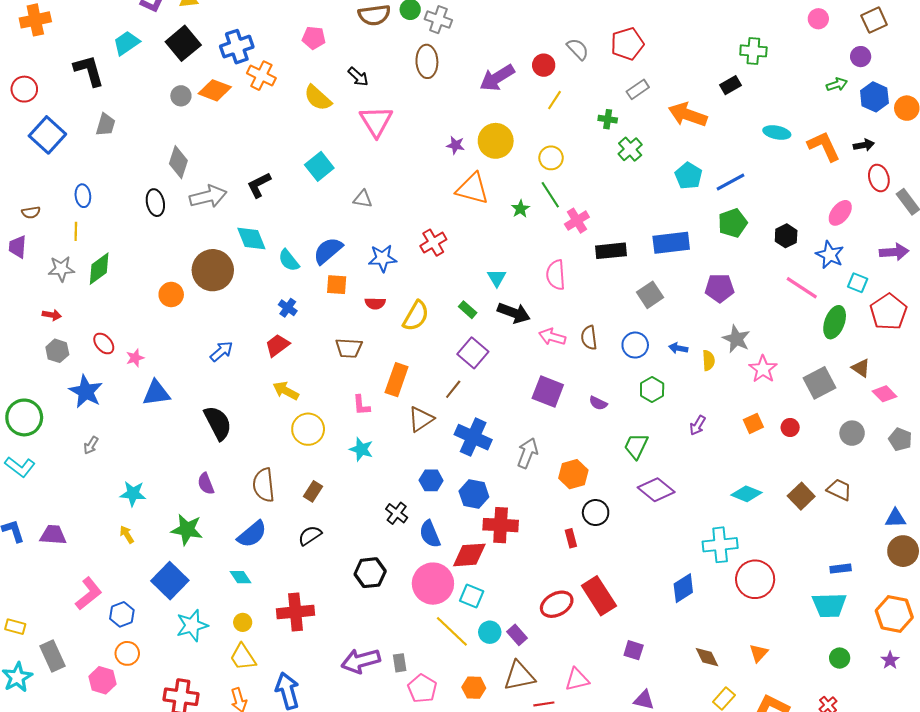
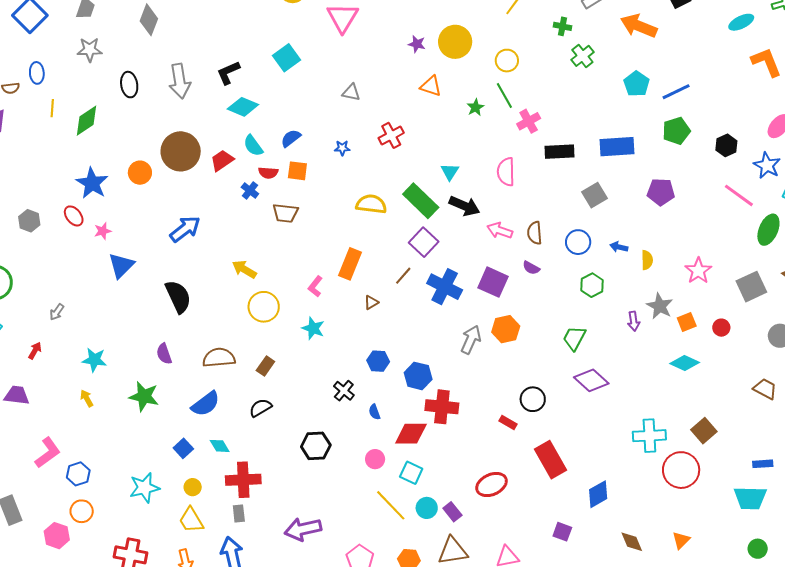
cyan ellipse: (777, 133) -> (741, 22), moved, turned -40
gray diamond: (178, 162) -> (149, 20), moved
orange triangle: (472, 189) -> (431, 86), size x0.7
blue ellipse: (83, 196) -> (37, 73), moved
gray arrow: (208, 196) -> (180, 81), turned 92
gray triangle: (363, 199) -> (351, 92), moved
cyan diamond: (251, 238) -> (243, 107), moved, turned -48
blue semicircle: (328, 251) -> (291, 138), size x0.7
blue star: (382, 258) -> (342, 148), size x0.6
gray star: (61, 269) -> (90, 50), moved
green diamond: (99, 269) -> (87, 121), moved
red semicircle: (375, 303) -> (268, 173), moved
green rectangle: (468, 310) -> (421, 201), size x2.0
red arrow: (52, 315) -> (35, 351), moved, turned -72
yellow semicircle: (416, 316) -> (371, 204), turned -116
gray star: (736, 339) -> (660, 306), moved
red trapezoid: (277, 345) -> (222, 160), moved
brown trapezoid: (349, 348) -> (285, 213), moved
blue arrow: (221, 351) -> (185, 229), size x1.4
blue star: (86, 391) -> (92, 183), moved
blue triangle: (156, 393) -> (121, 265), turned -40
purple semicircle: (598, 403) -> (531, 268), moved
pink L-shape: (361, 405) -> (315, 286), turned 40
brown triangle: (421, 419) -> (371, 302), size x0.6
purple arrow: (698, 425) -> (634, 321), turned -42
blue cross: (473, 437) -> (445, 287), moved
orange hexagon: (573, 474) -> (506, 329), moved
brown semicircle: (264, 485) -> (219, 358), turned 88
cyan diamond: (747, 494) -> (685, 363), moved
brown square: (801, 496) -> (704, 431), moved
blue semicircle: (430, 534) -> (374, 412), size x0.6
red rectangle: (571, 538) -> (508, 423), turned -48
cyan diamond: (241, 577) -> (220, 446), moved
blue square: (170, 581) -> (183, 448), moved, size x0.6
pink circle: (433, 584) -> (375, 459), size x0.5
blue diamond: (683, 588) -> (598, 494), moved
red rectangle: (599, 596) -> (550, 460), moved
gray rectangle: (400, 663) -> (239, 514), moved

